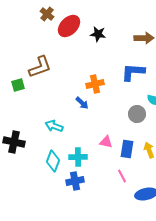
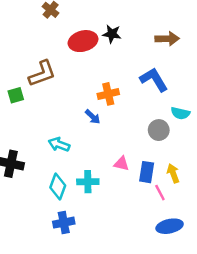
red ellipse: (69, 26) -> (83, 41), moved, turned 30
blue L-shape: (133, 72) -> (154, 80), turned 55
pink line: (122, 176) -> (160, 193), moved
blue cross: (75, 181) -> (64, 223), moved

